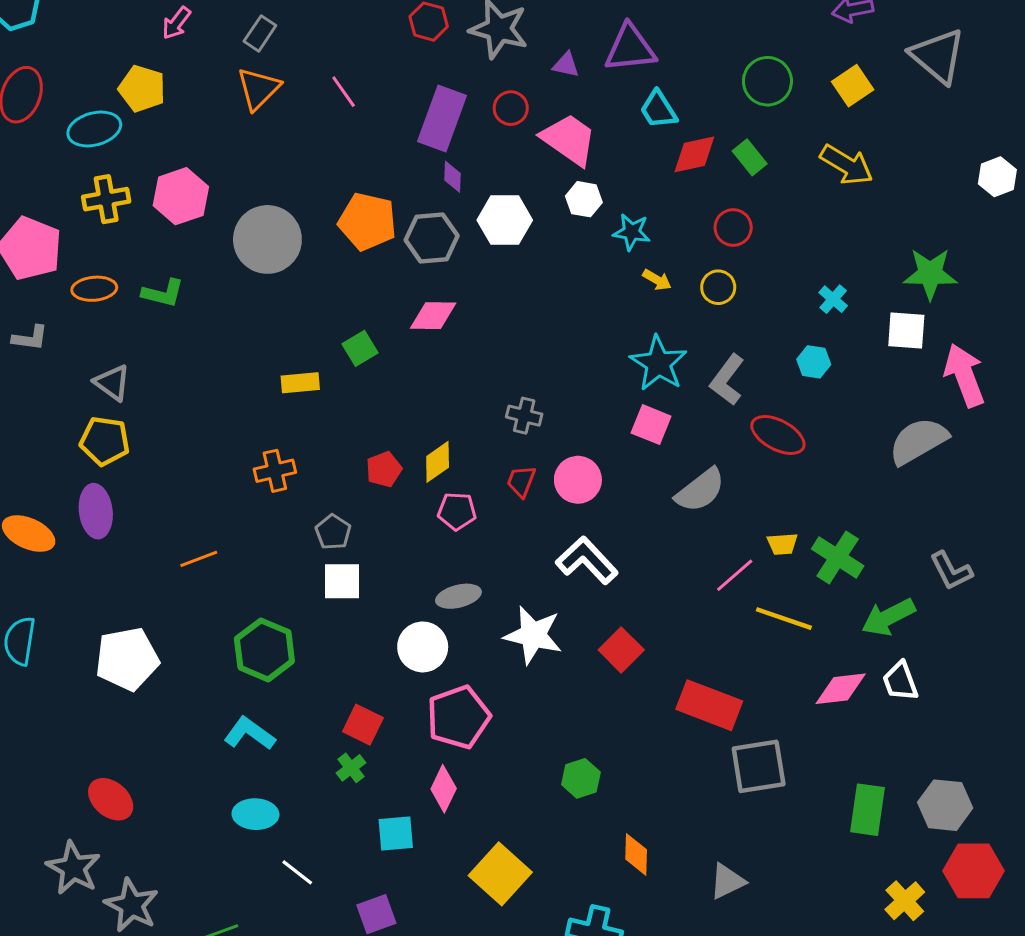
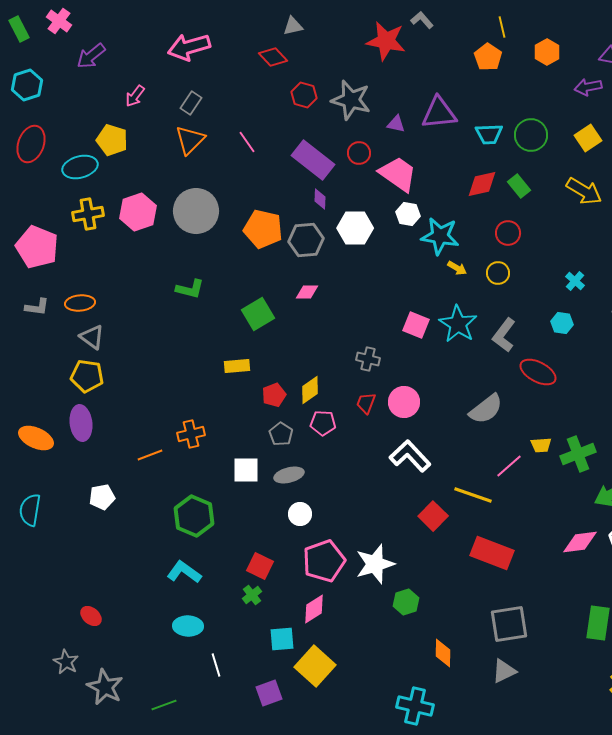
cyan trapezoid: (659, 110) -> (489, 134), moved, turned -60
purple rectangle: (442, 119) -> (313, 160), turned -72
cyan star: (632, 232) -> (440, 236), size x1.5
gray circle: (267, 239) -> (196, 211), moved
orange ellipse: (94, 289) -> (80, 303), moved
green L-shape: (163, 293) -> (190, 289), moved
pink diamond: (433, 316) -> (307, 292), size x0.7
green square: (360, 348) -> (258, 314), size x1.4
yellow rectangle: (300, 383) -> (237, 366), moved
pink square: (651, 425) -> (416, 325), moved
orange cross: (275, 471) -> (191, 434), moved
gray pentagon: (333, 532) -> (281, 434), moved
green cross: (838, 557) -> (578, 454), turned 36
gray ellipse: (458, 596) -> (289, 475), moved
yellow line: (784, 619) -> (473, 495), moved
white star: (533, 635) -> (375, 564), moved, turned -30
white circle: (423, 647) -> (300, 514), size x0.7
white pentagon: (127, 659) -> (102, 497), moved, size x0.6
gray square: (759, 766) -> (509, 624), moved
pink diamond: (444, 789) -> (314, 609), turned 32
red ellipse: (111, 799) -> (91, 616), size x0.7
gray star: (73, 868) -> (66, 662), size x0.7
white line: (297, 872) -> (216, 665), turned 35
yellow square: (500, 874) -> (315, 666), moved

